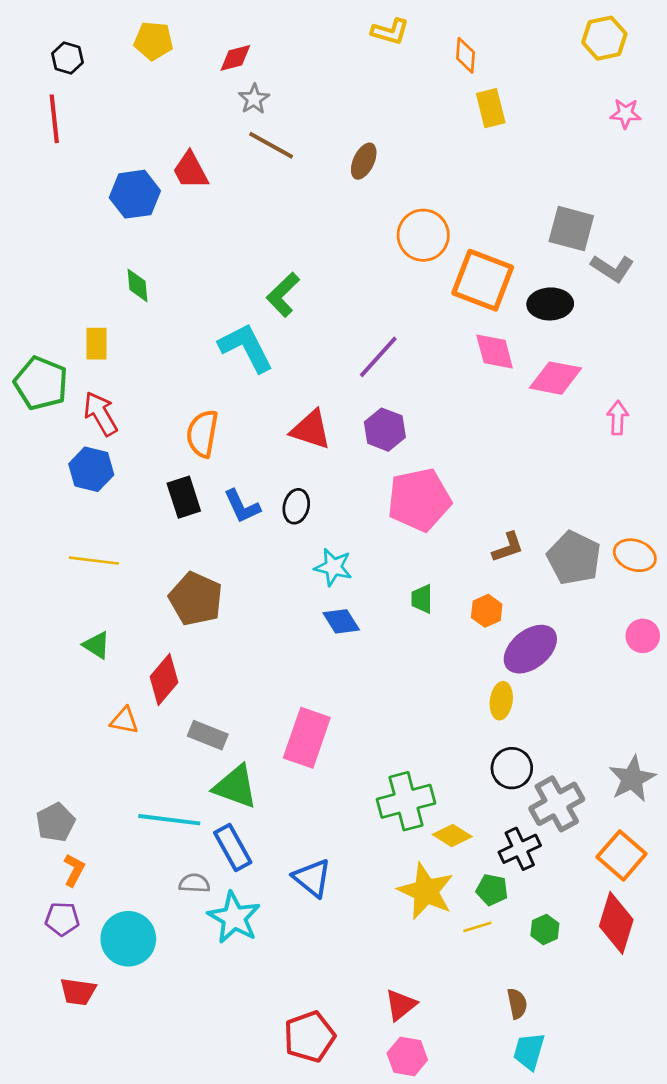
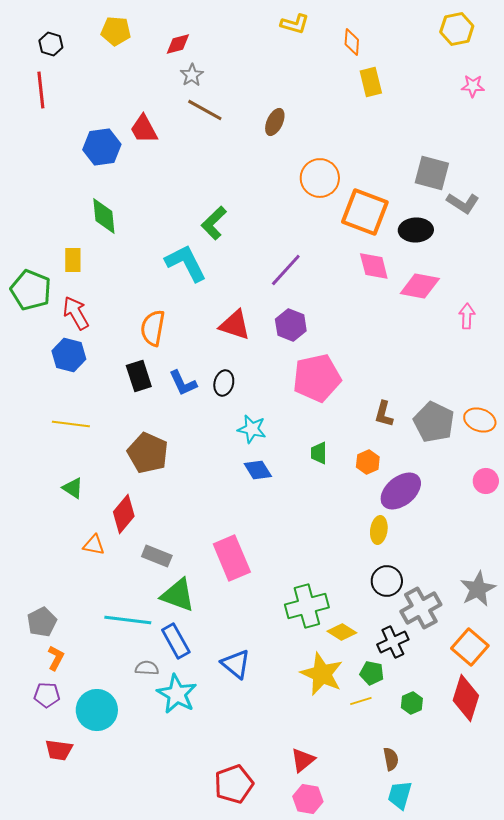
green diamond: (138, 285) -> (104, 216), size x1.4
brown L-shape: (508, 547) -> (384, 414), turned 124
pink rectangle: (307, 738) -> (232, 558), turned -42

